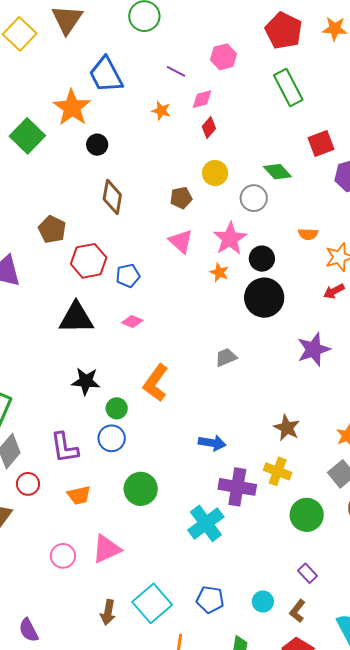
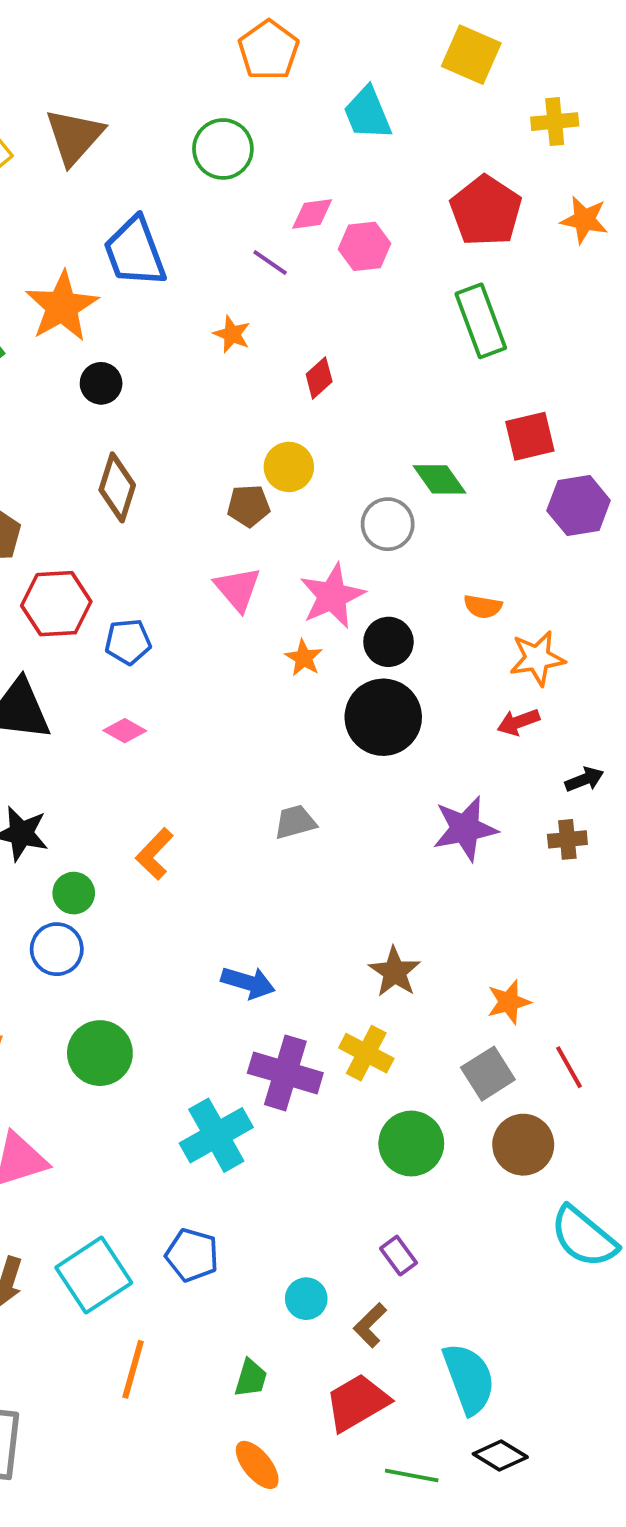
pink diamond: (202, 99) -> (312, 214), moved
yellow circle: (215, 173) -> (289, 467), moved
orange L-shape: (156, 383) -> (155, 854), size x0.7
blue pentagon: (210, 600) -> (192, 1255), moved

